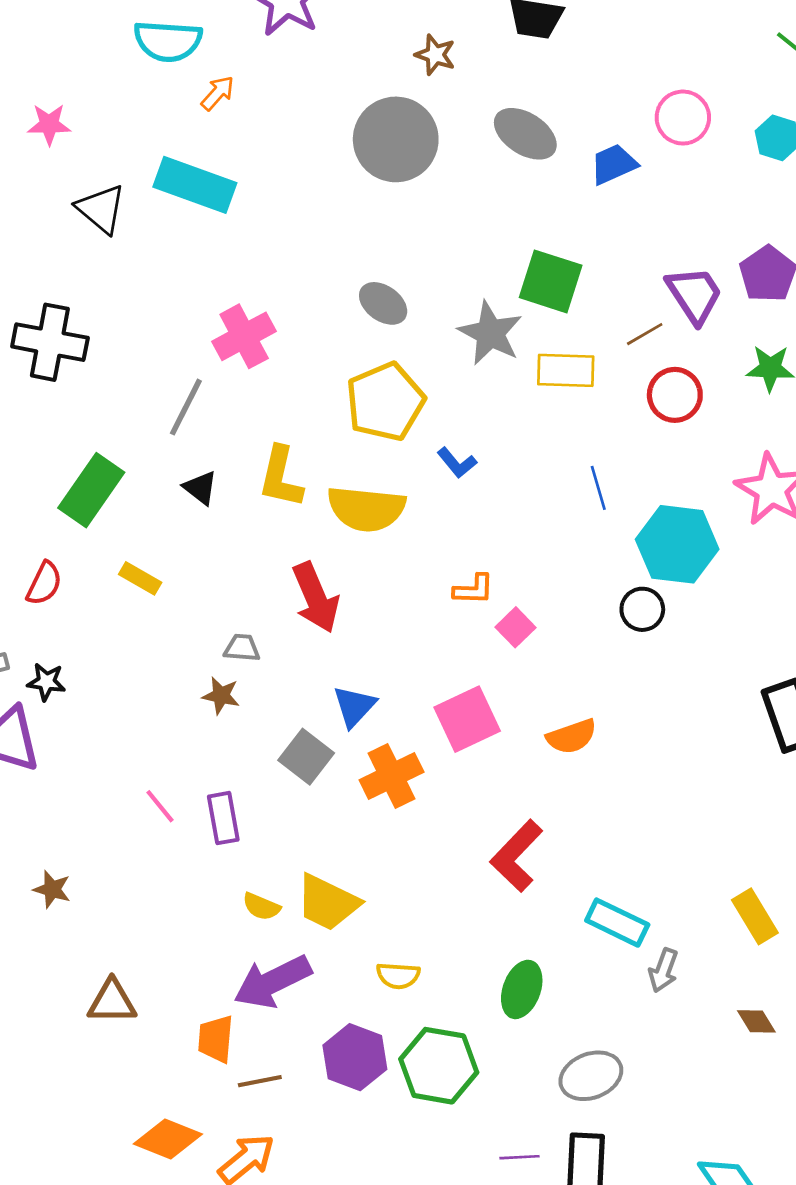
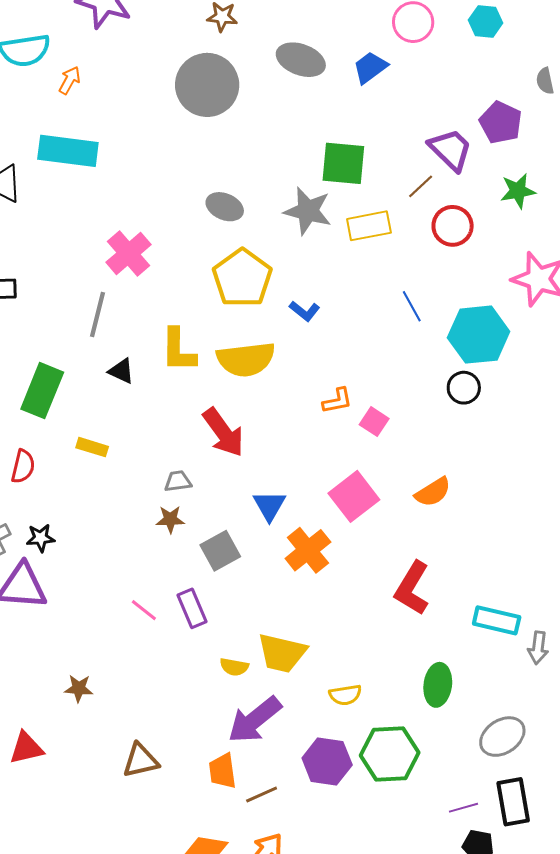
gray square: (306, 757) -> (220, 551), moved, turned 36

